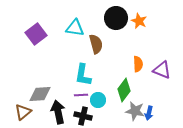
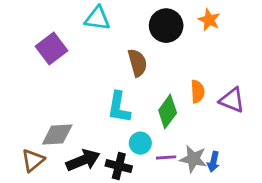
orange star: (139, 21) -> (209, 20), moved
cyan triangle: (75, 28) -> (97, 18), moved
green diamond: (124, 90) -> (168, 112), moved
purple line: (81, 95) -> (166, 157), moved
black arrow: (58, 112) -> (83, 160), turned 80

